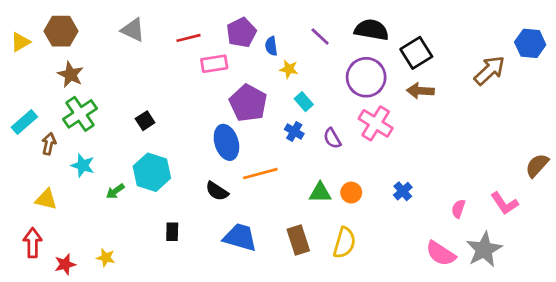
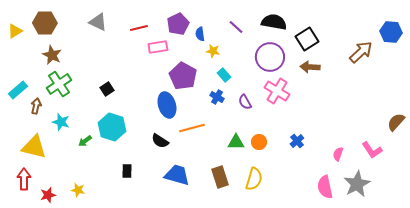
yellow triangle: (46, 199) -> (34, 147), size x1.5
pink semicircle: (441, 254) -> (325, 187), turned 45

